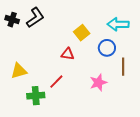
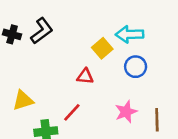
cyan arrow: (118, 24) -> (129, 34), moved
brown line: (123, 67) -> (157, 120), moved

